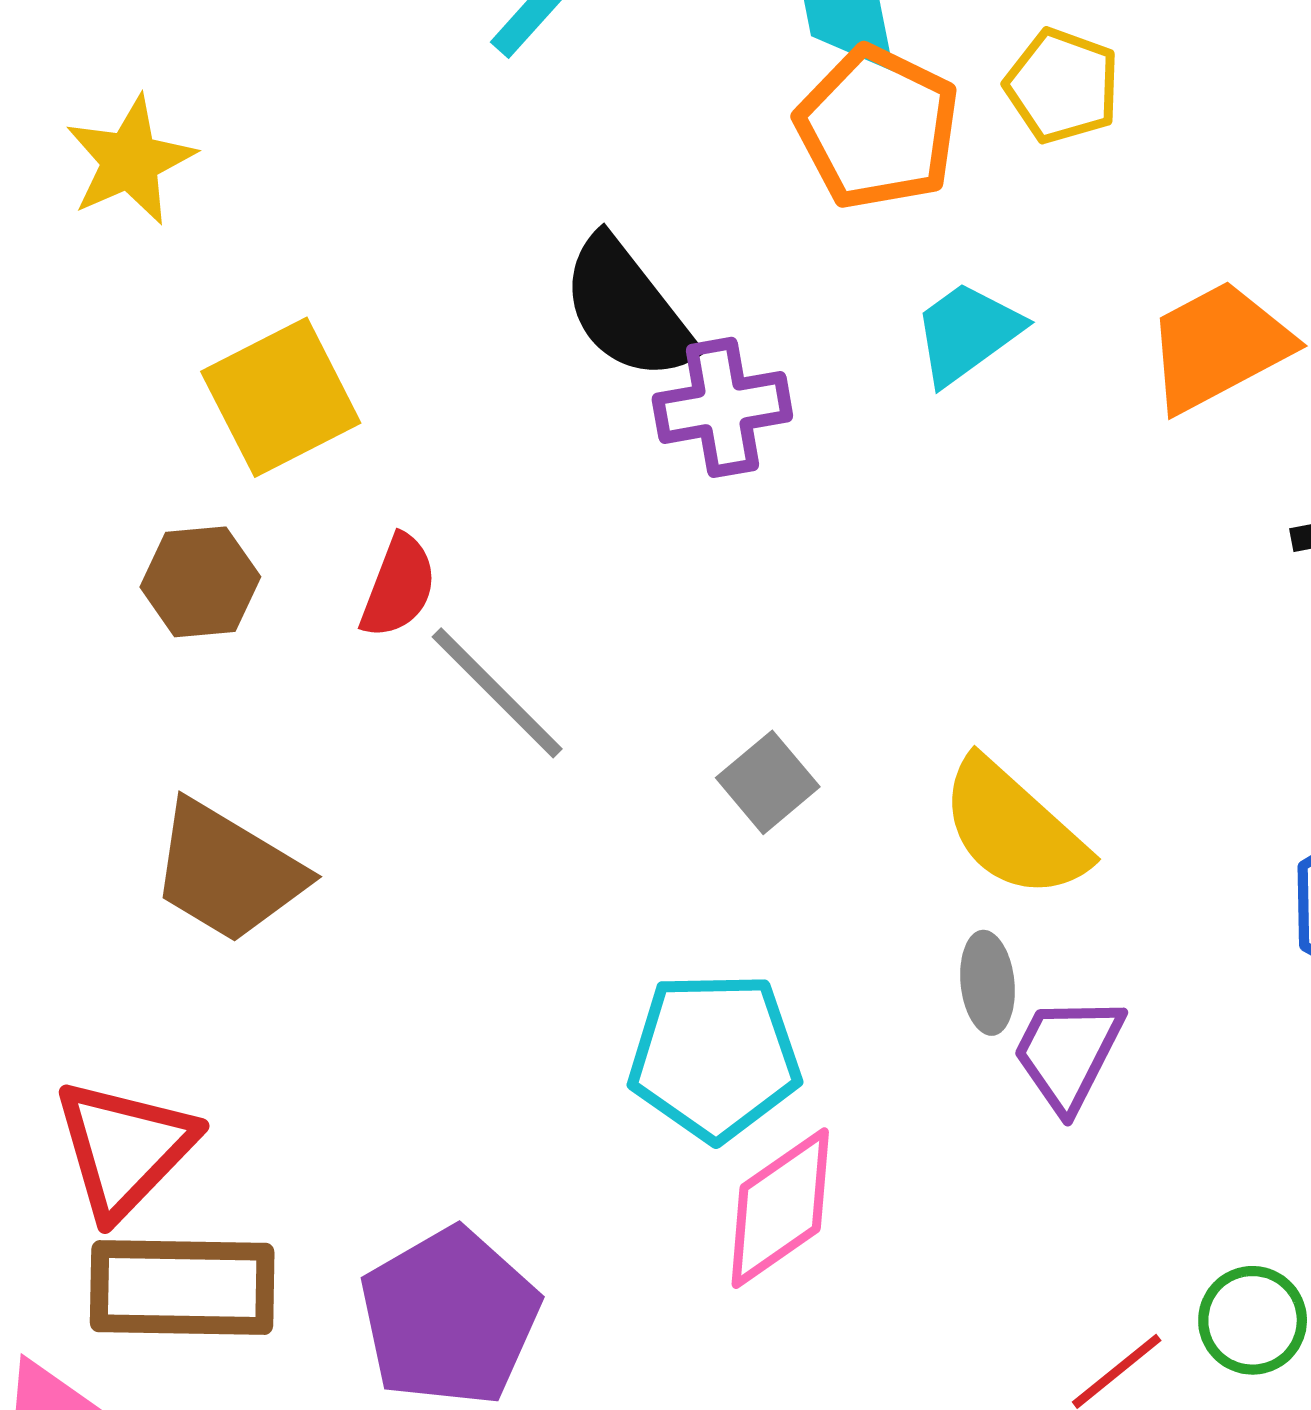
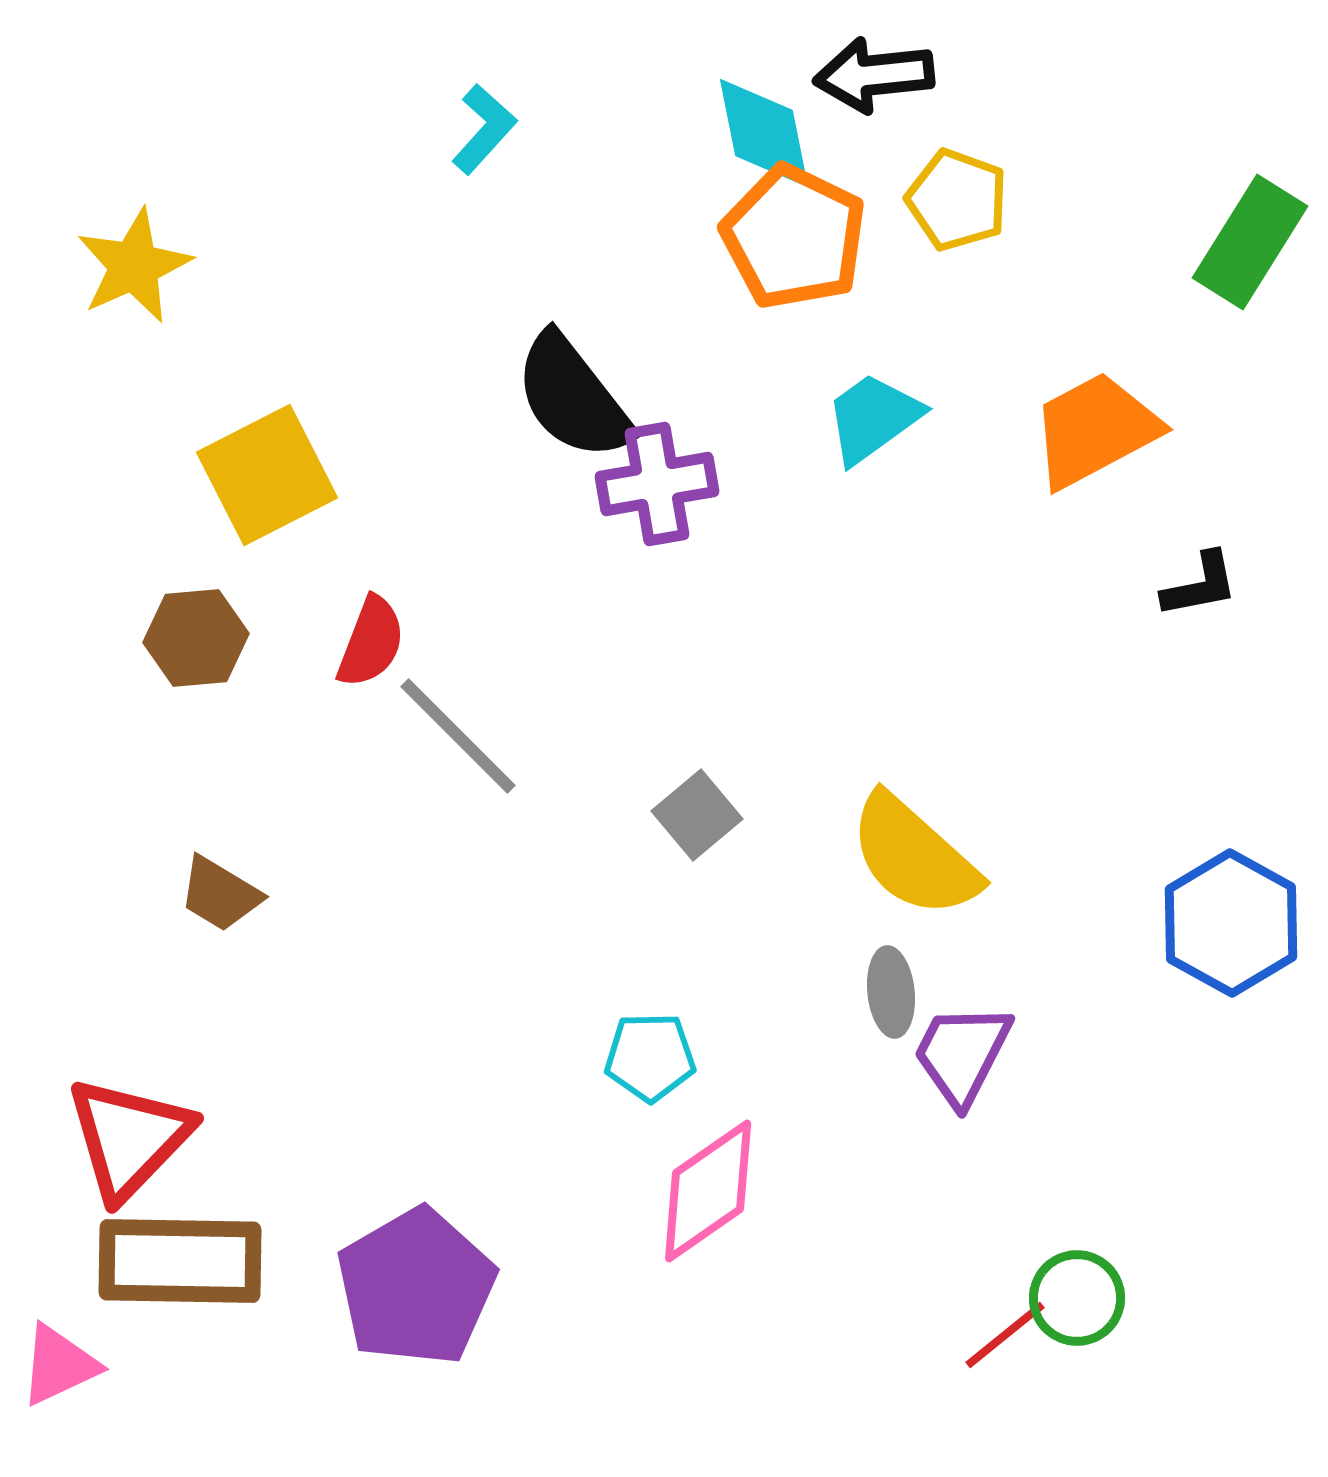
brown trapezoid: (228, 872) -> (220, 894), size x0.6
cyan pentagon: (715, 1056) -> (650, 1057), size x0.6
green circle: (1253, 1320) -> (1077, 1298), moved

